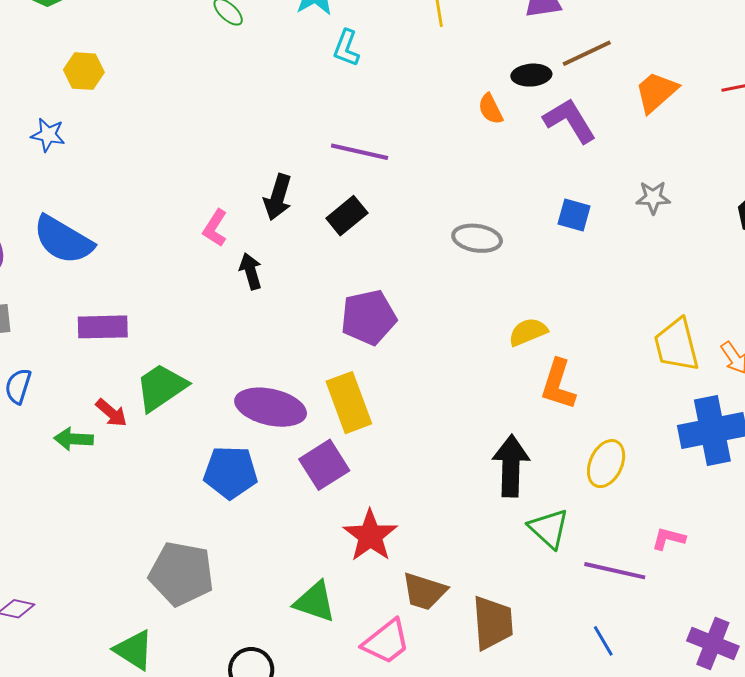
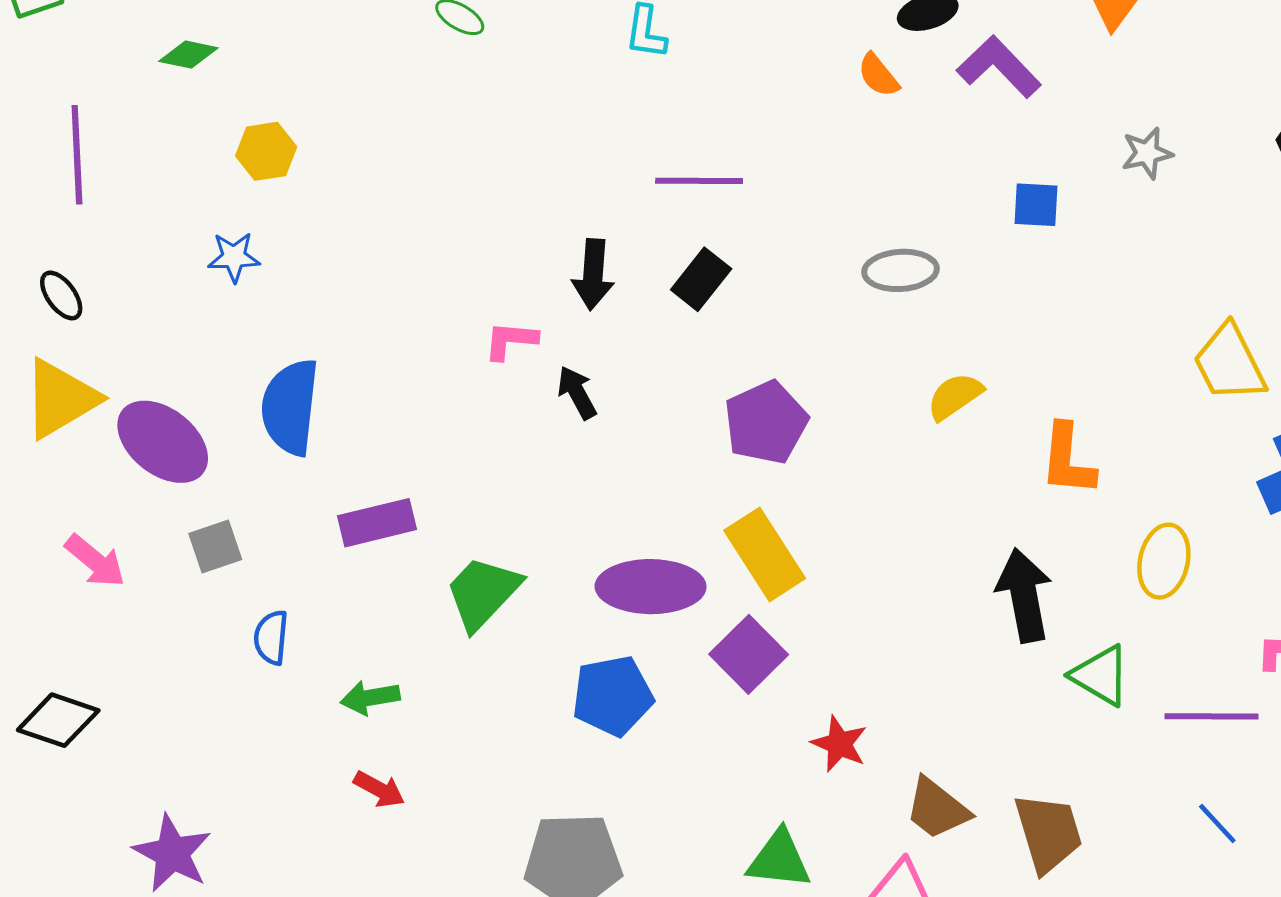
pink L-shape: (215, 228) -> (511, 340), turned 75
blue semicircle: (63, 240) -> (290, 407), turned 78
yellow semicircle: (528, 332) -> (955, 396), moved
red arrow: (111, 413) -> (379, 789), moved
red star: (370, 536) -> (839, 744), size x0.7
brown trapezoid: (424, 591) -> (937, 809), turned 33

